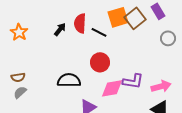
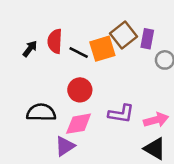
purple rectangle: (158, 11) -> (147, 39), moved, turned 42
orange square: (118, 17) -> (102, 49), moved
pink diamond: (112, 88) -> (79, 124), moved

